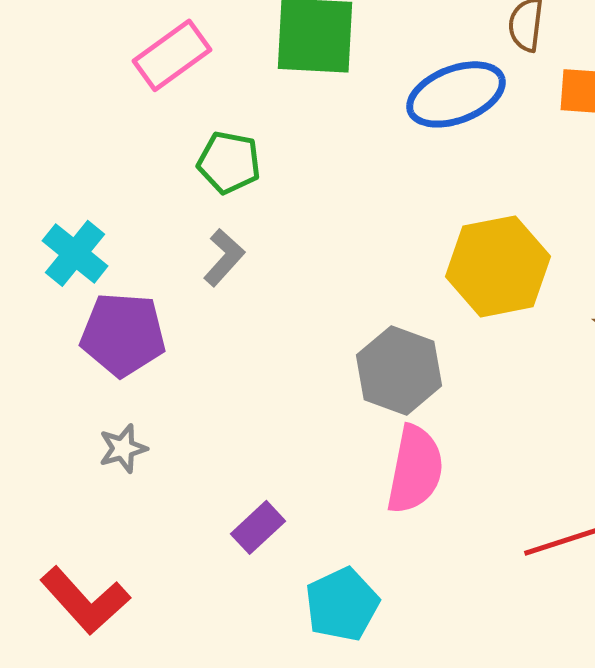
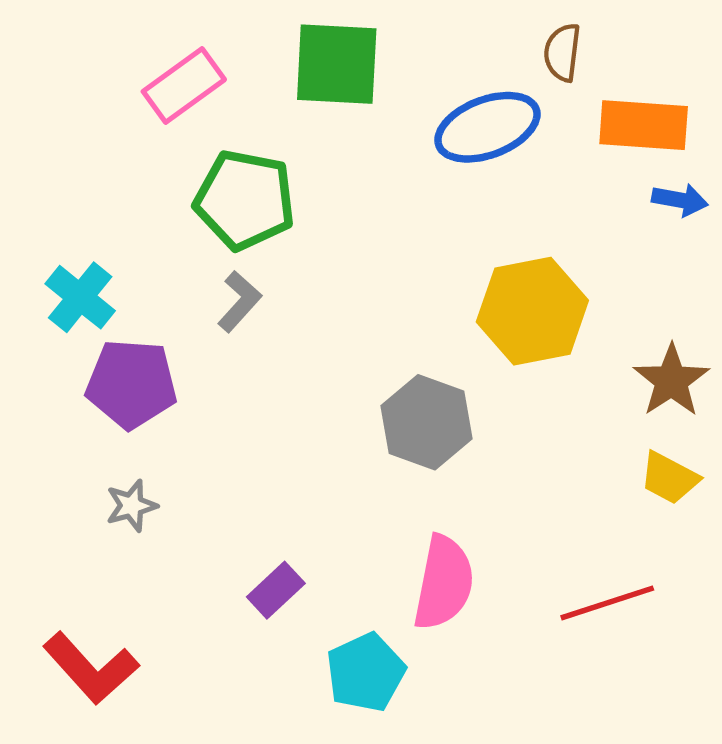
green pentagon: (229, 162) -> (245, 200), size x1.5
pink semicircle: (415, 469) -> (444, 583), moved

